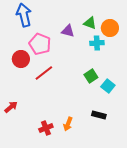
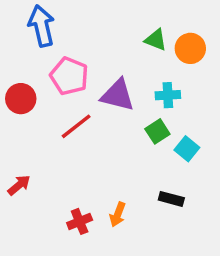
purple triangle: (68, 31) -> (118, 95), moved, size x1.5
cyan cross: (97, 43) -> (168, 95), moved
red circle: (21, 59) -> (21, 99), moved

